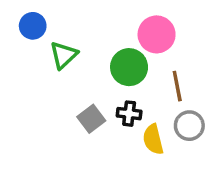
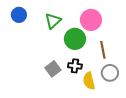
green triangle: (64, 55) -> (53, 21), moved

